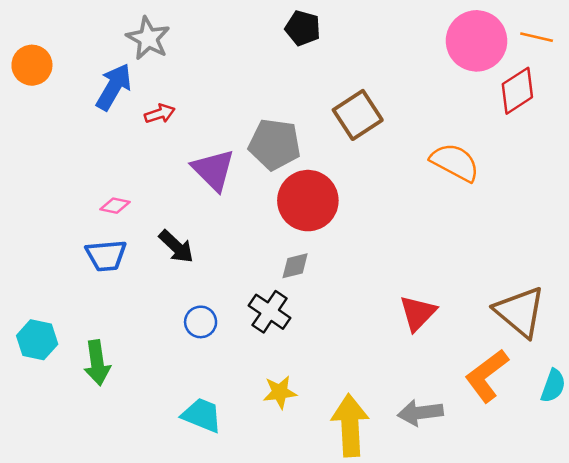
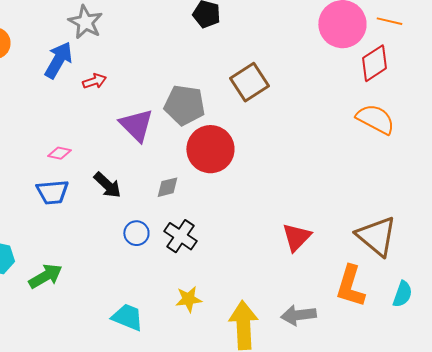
orange semicircle: (455, 162) -> (375, 119), moved
gray diamond: (295, 266) -> (167, 187), moved
blue circle: (201, 322) -> (136, 233), moved
green arrow: (97, 363) -> (45, 276), turned -112
orange L-shape: (487, 376) -> (350, 286), turned -36

